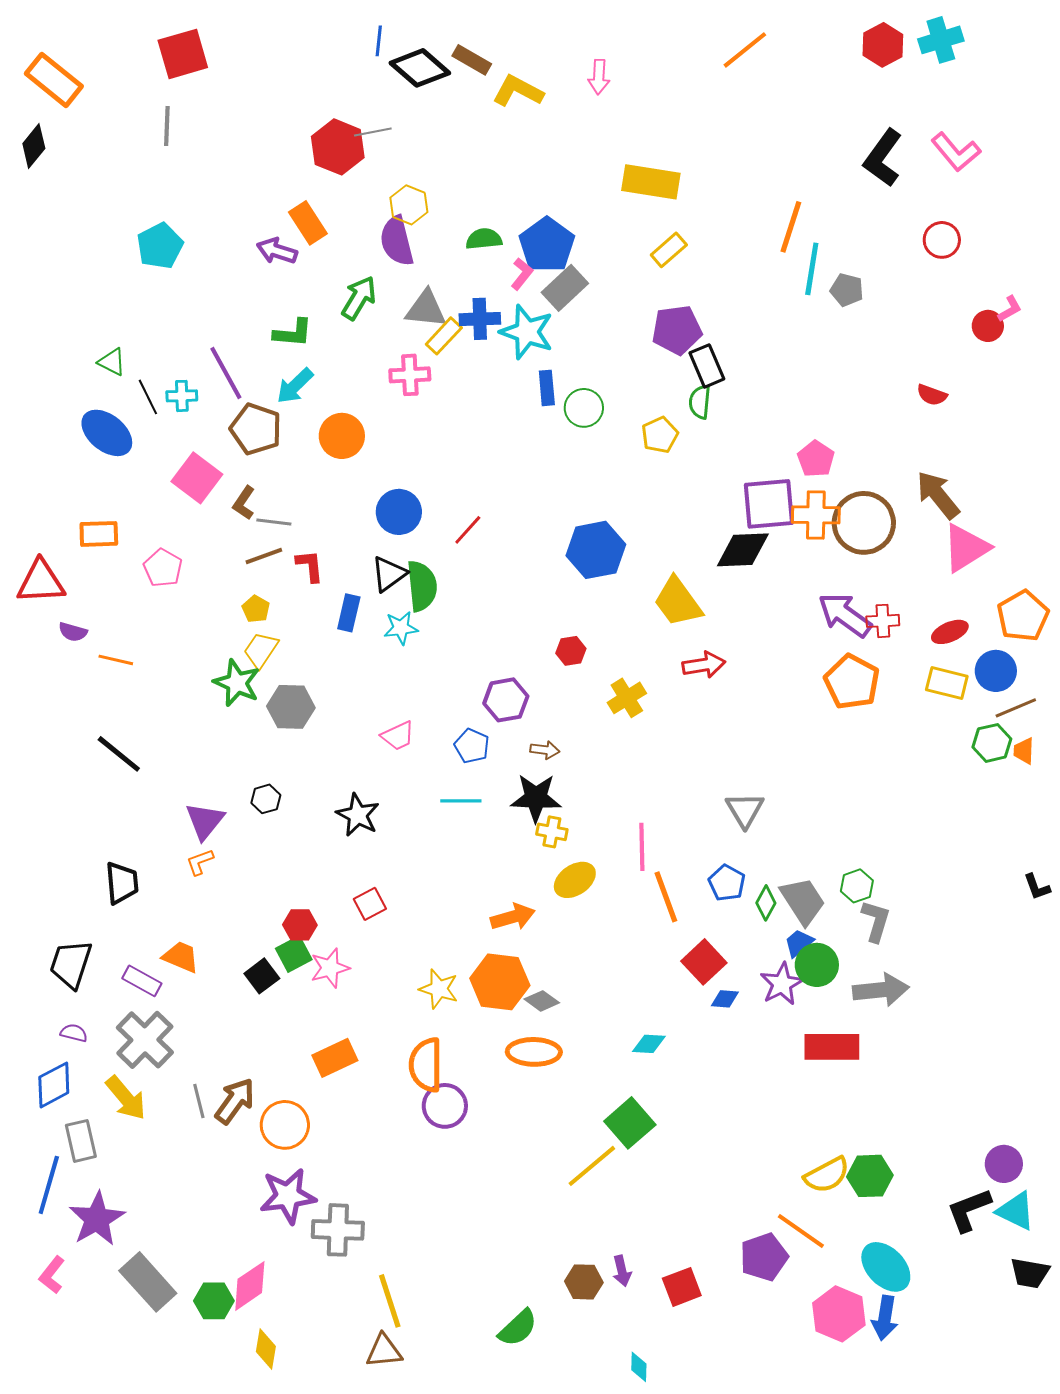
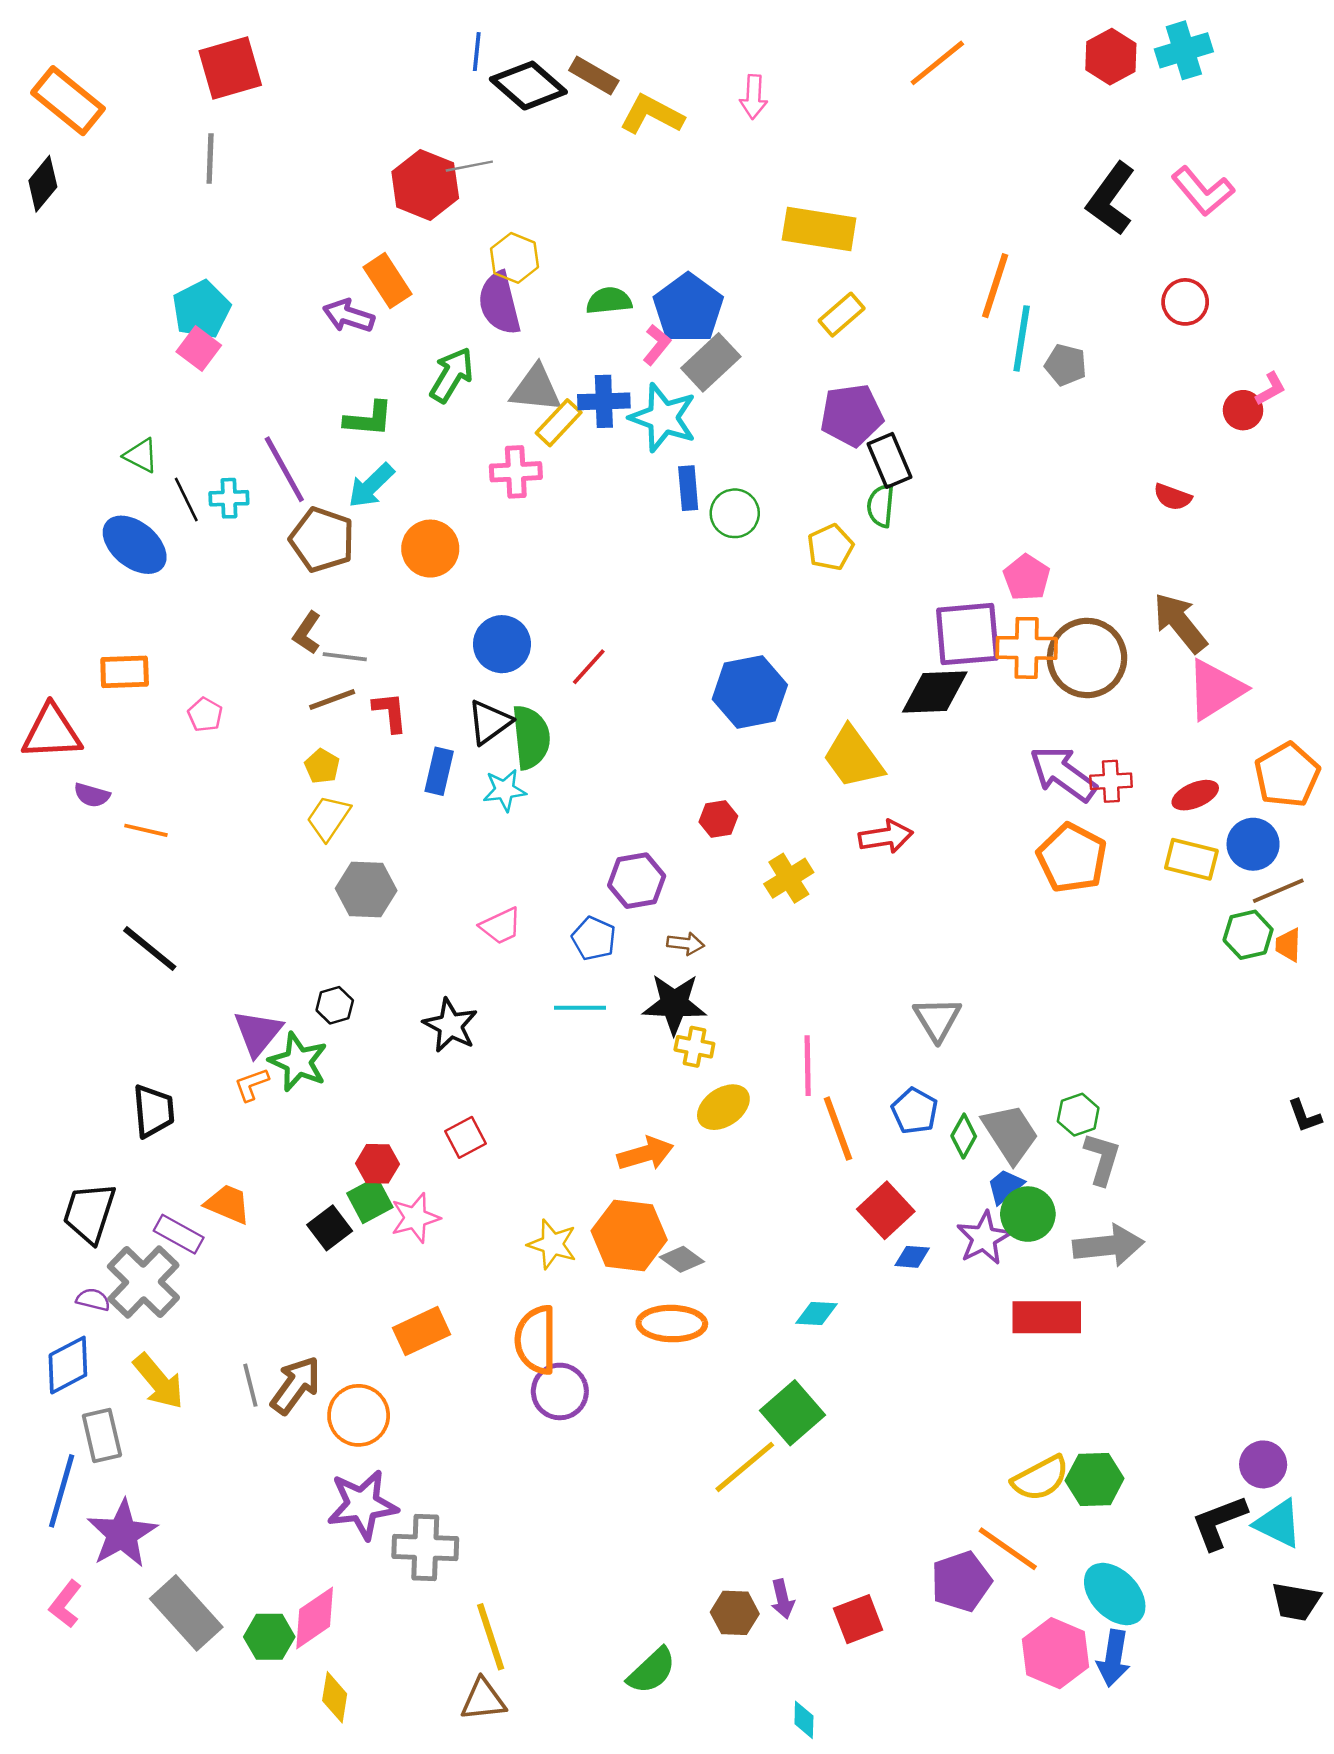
pink square: (197, 478) -> (199, 348), moved, size x0.7
pink pentagon: (163, 568) -> (205, 715), size x0.7
green star: (237, 683) -> (298, 1062), moved
gray cross: (145, 1040) -> (143, 1282), moved

